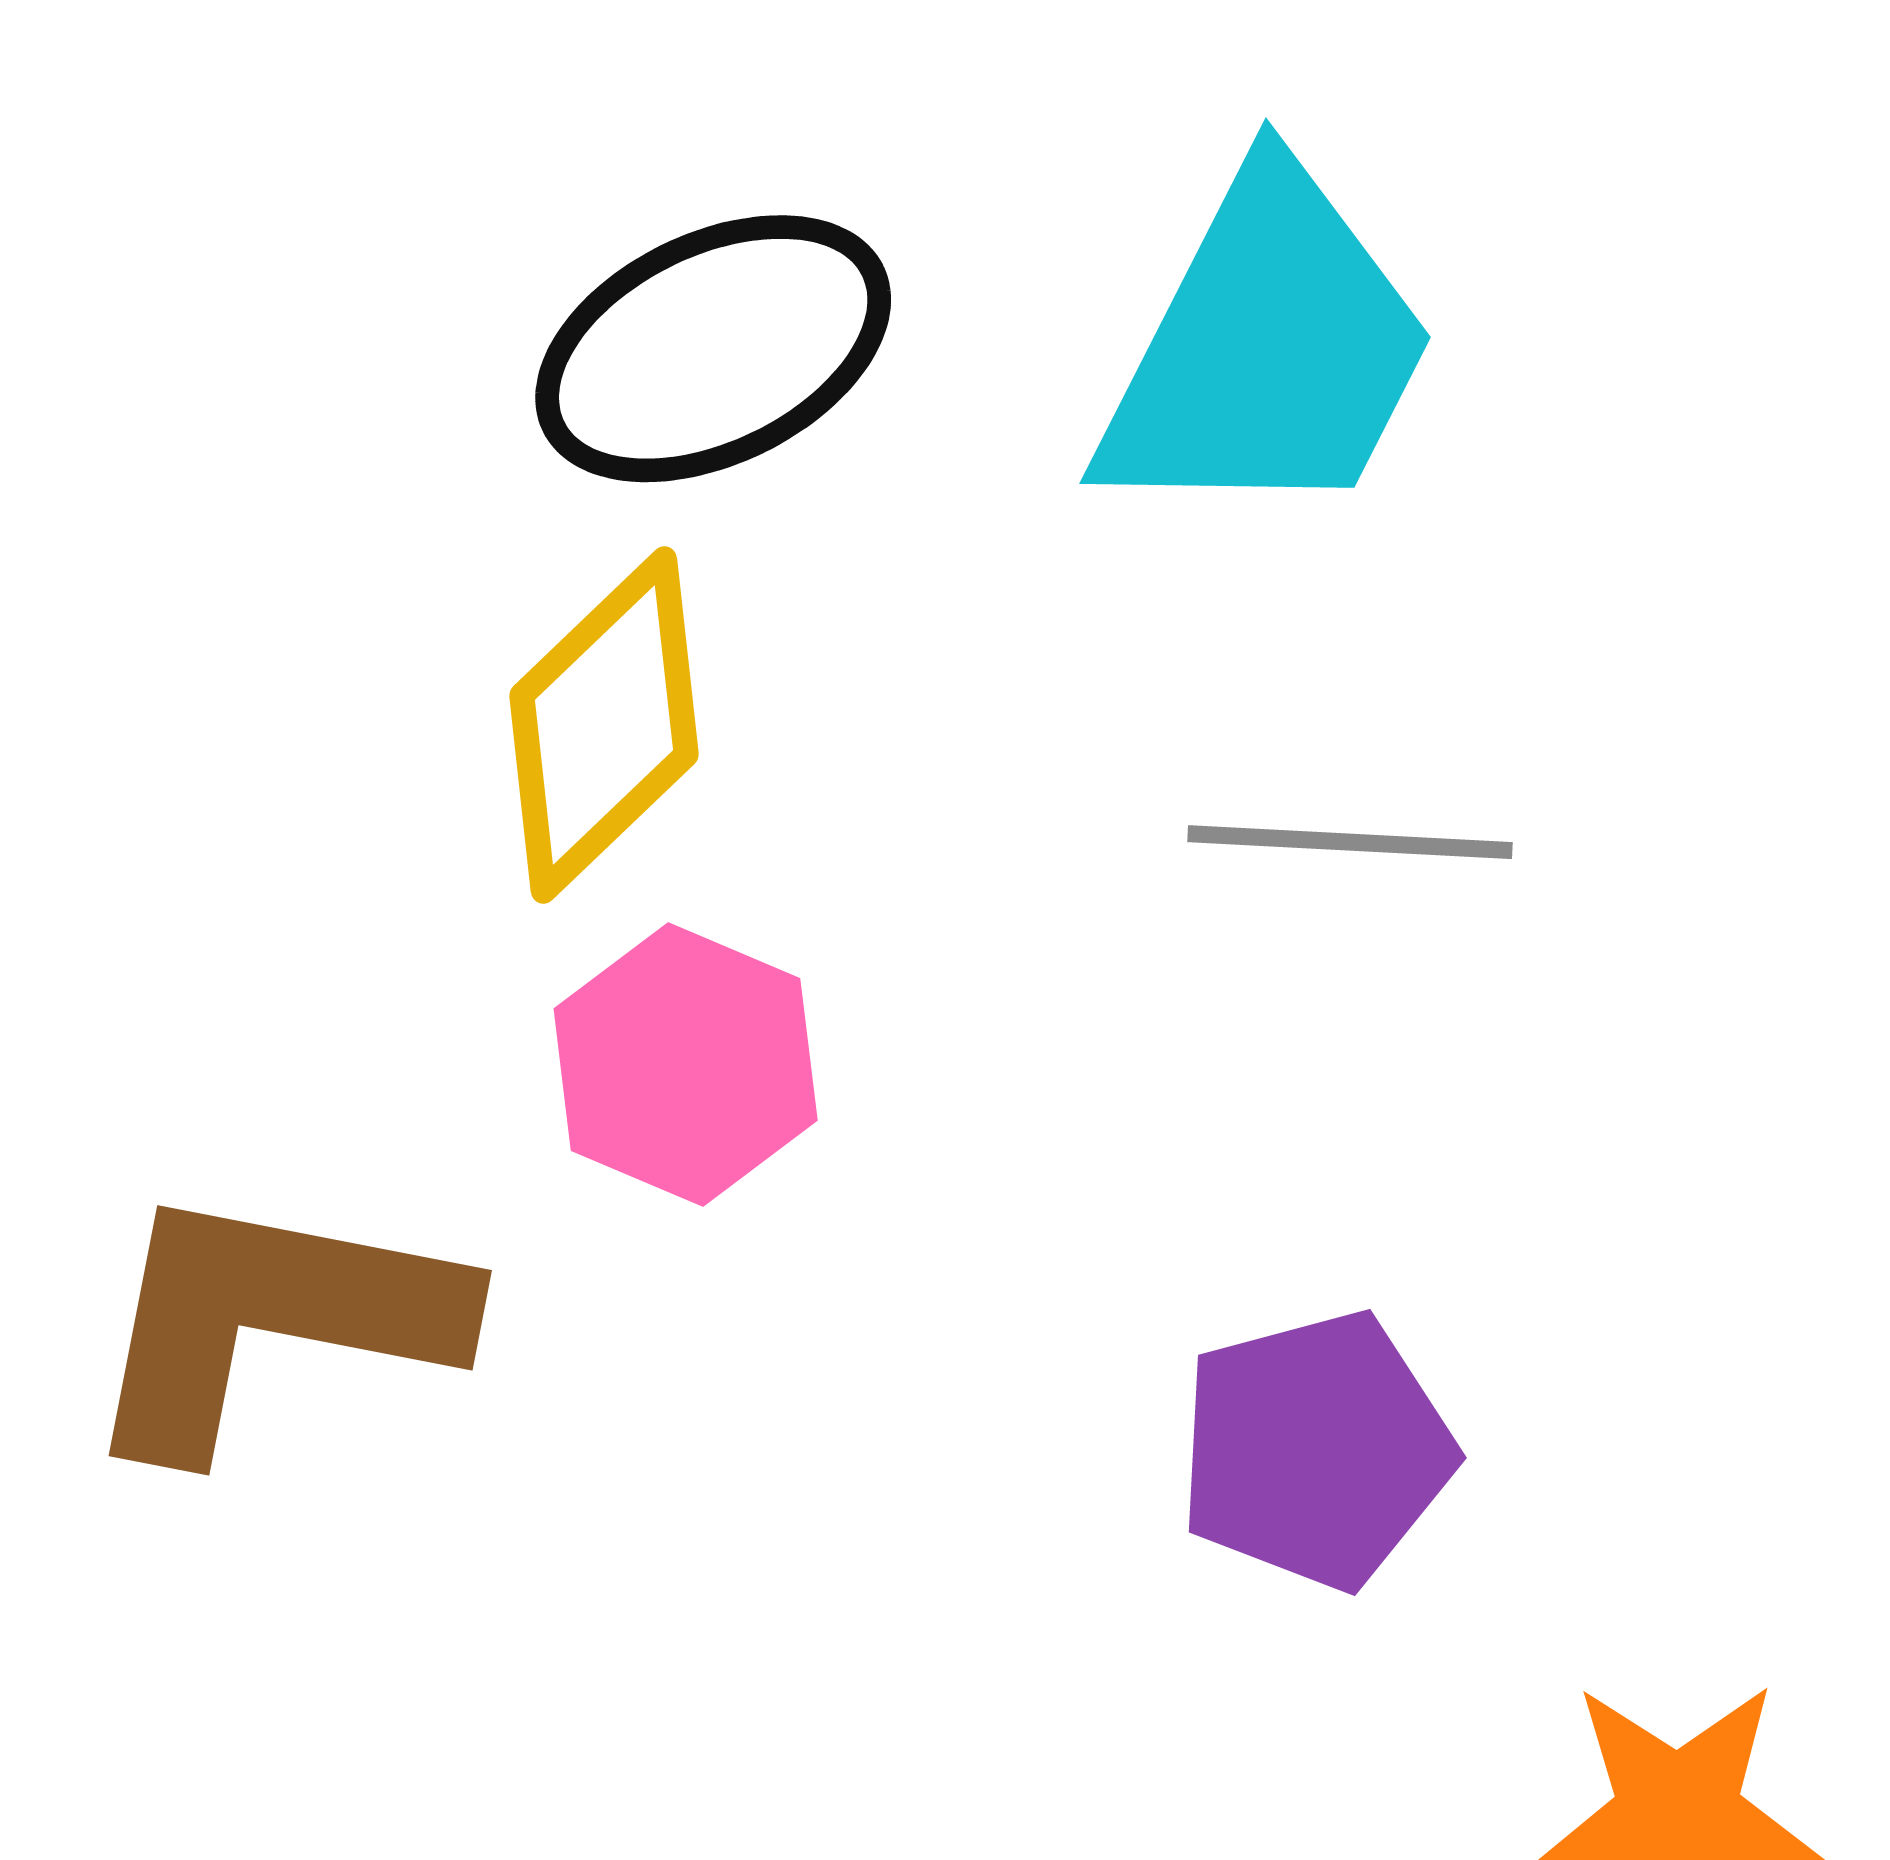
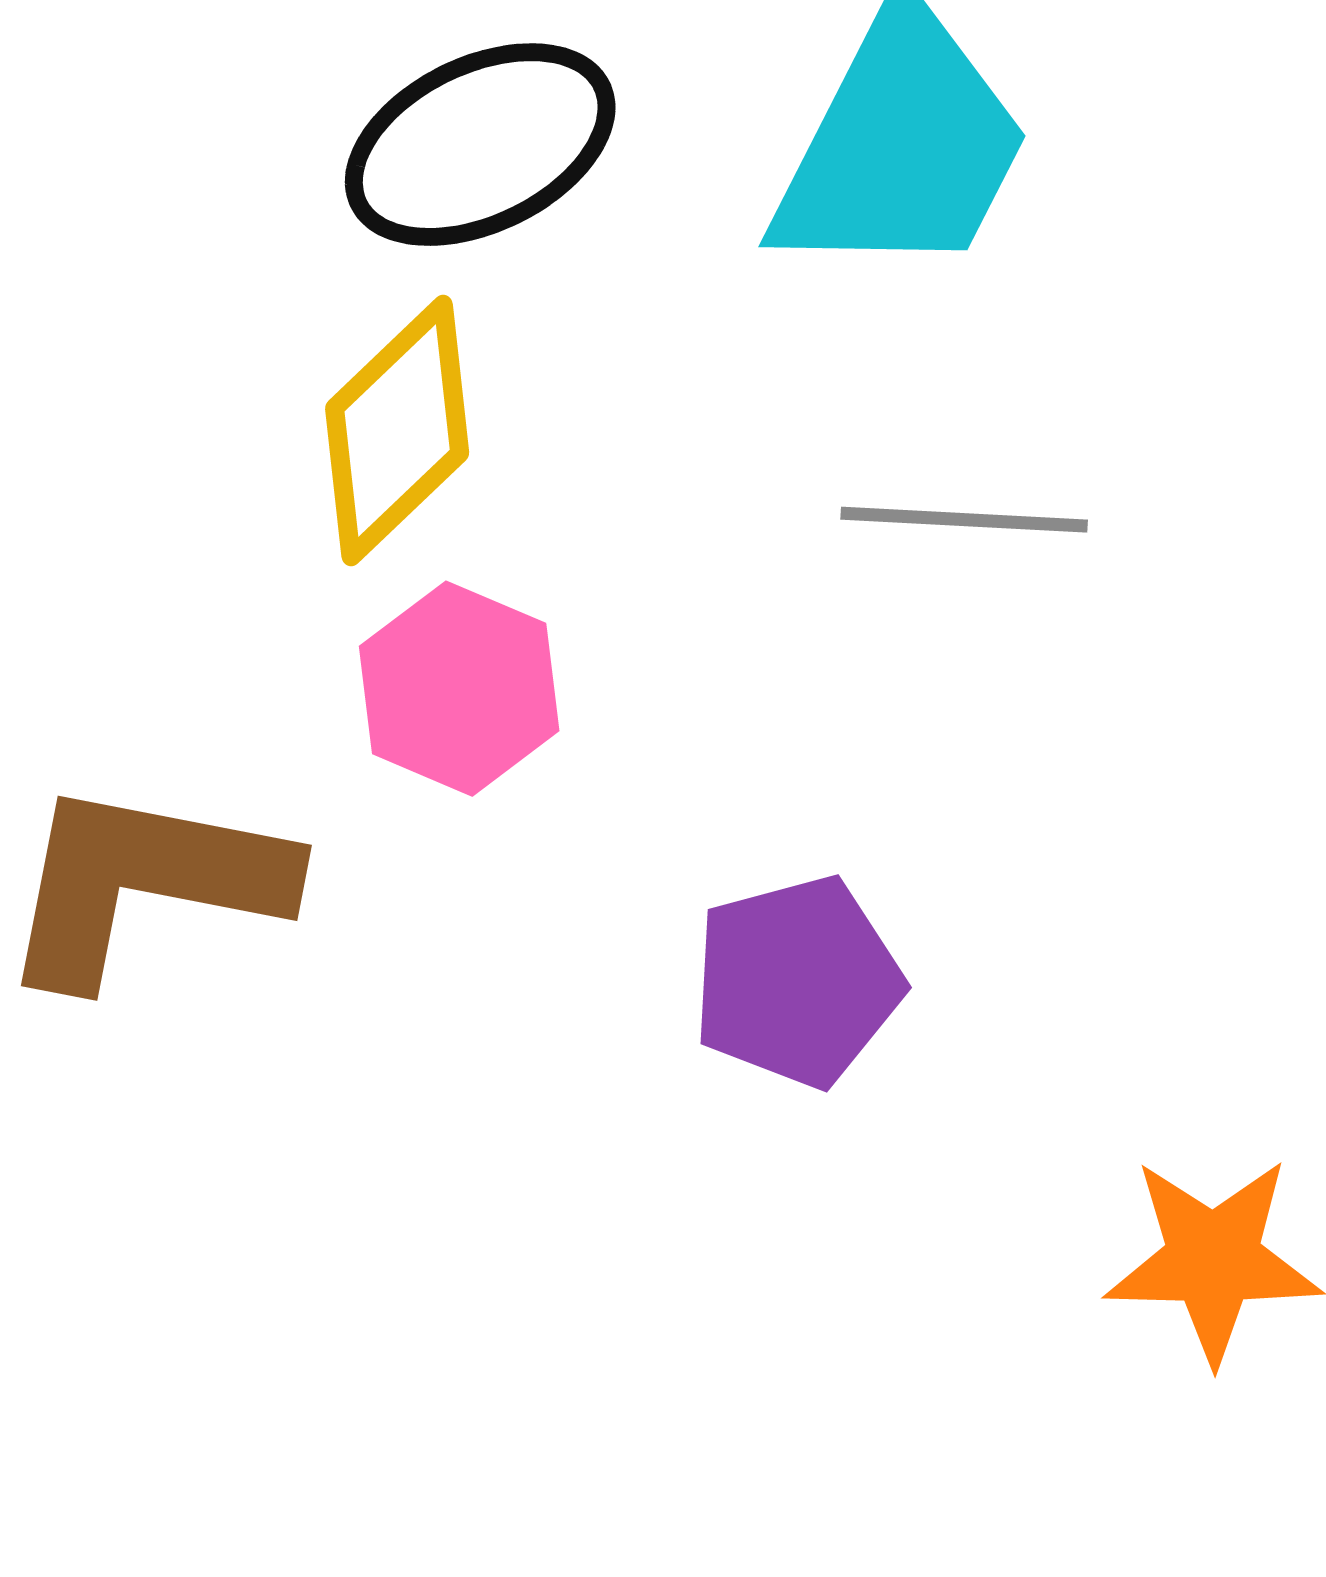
purple pentagon: (1316, 1450) -> (797, 982), moved

